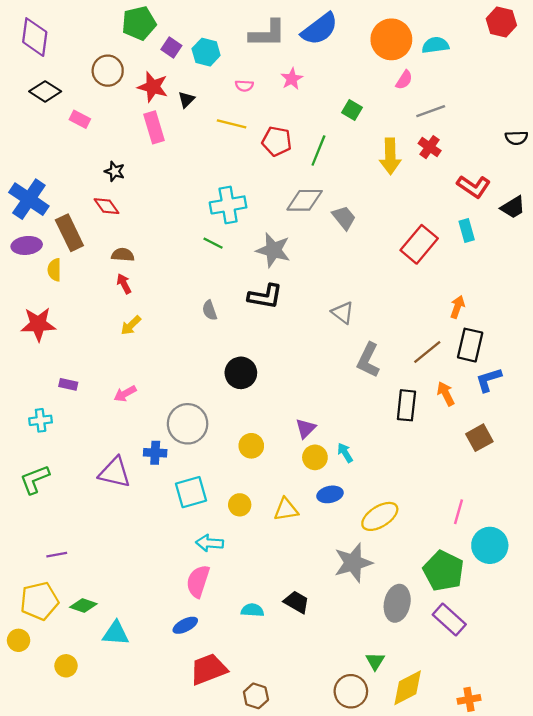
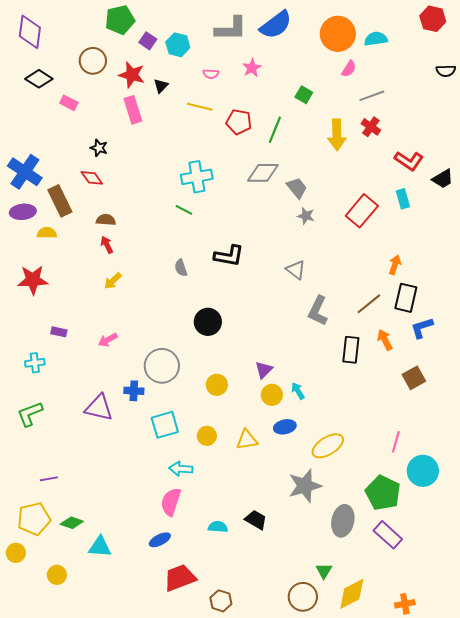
black semicircle: (516, 138) -> (446, 71), moved
gray star: (273, 250) -> (306, 216), moved, size x0.6
yellow semicircle: (54, 270) -> (47, 233), turned 90

